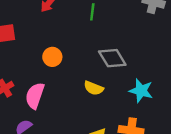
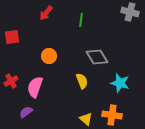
yellow semicircle: (94, 88) -> (82, 81), turned -133

